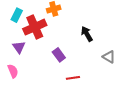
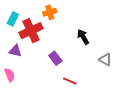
purple triangle: (19, 47) -> (15, 51), turned -40
red line: (73, 78) -> (70, 81), turned 32

